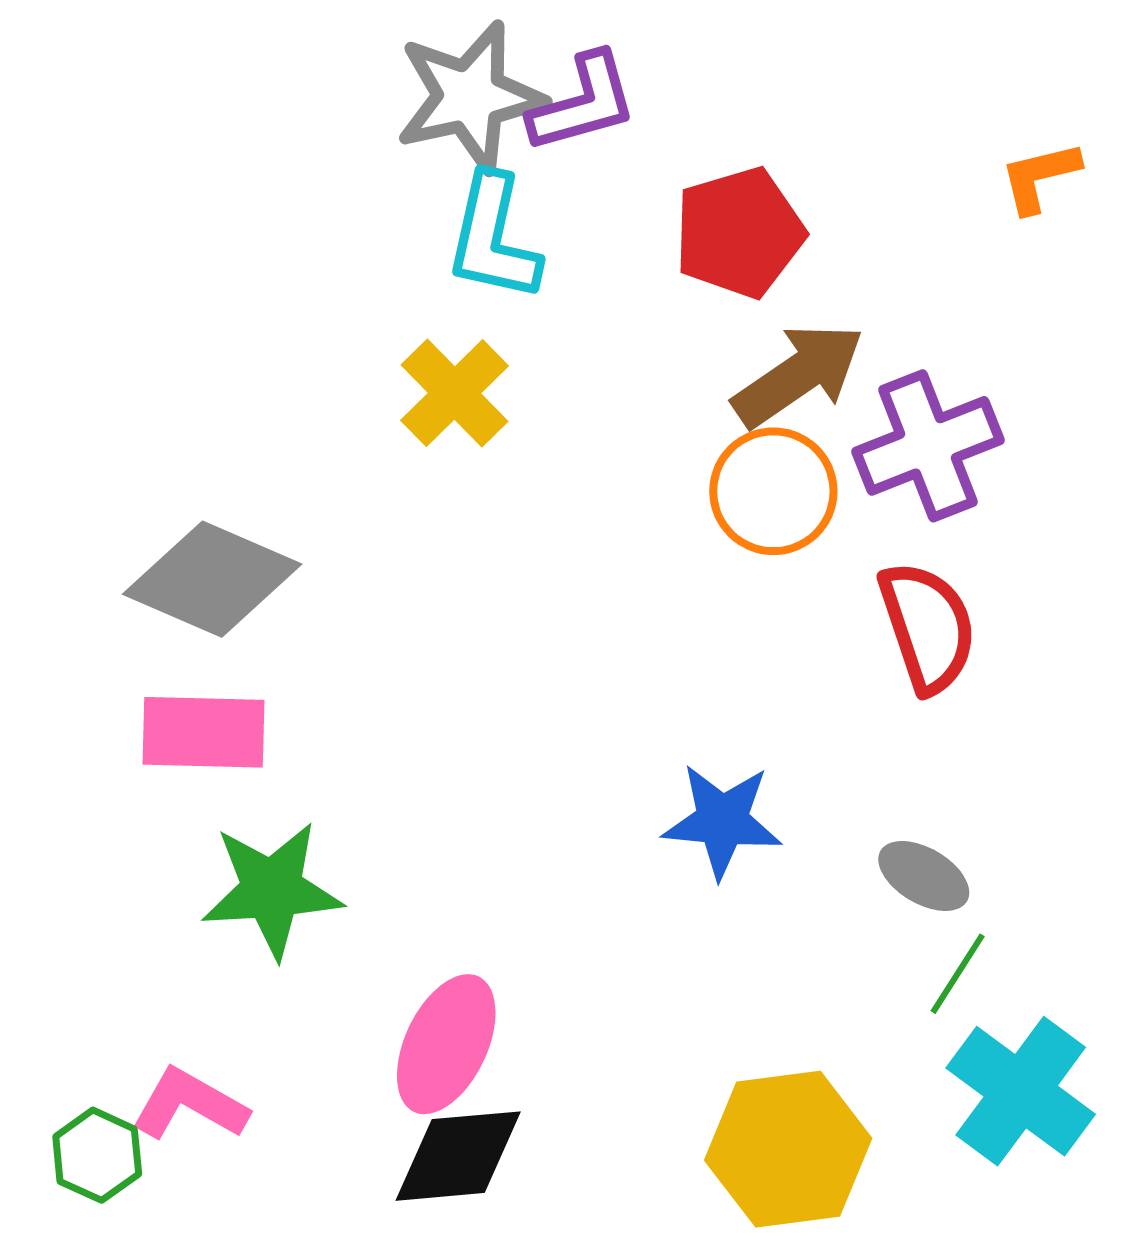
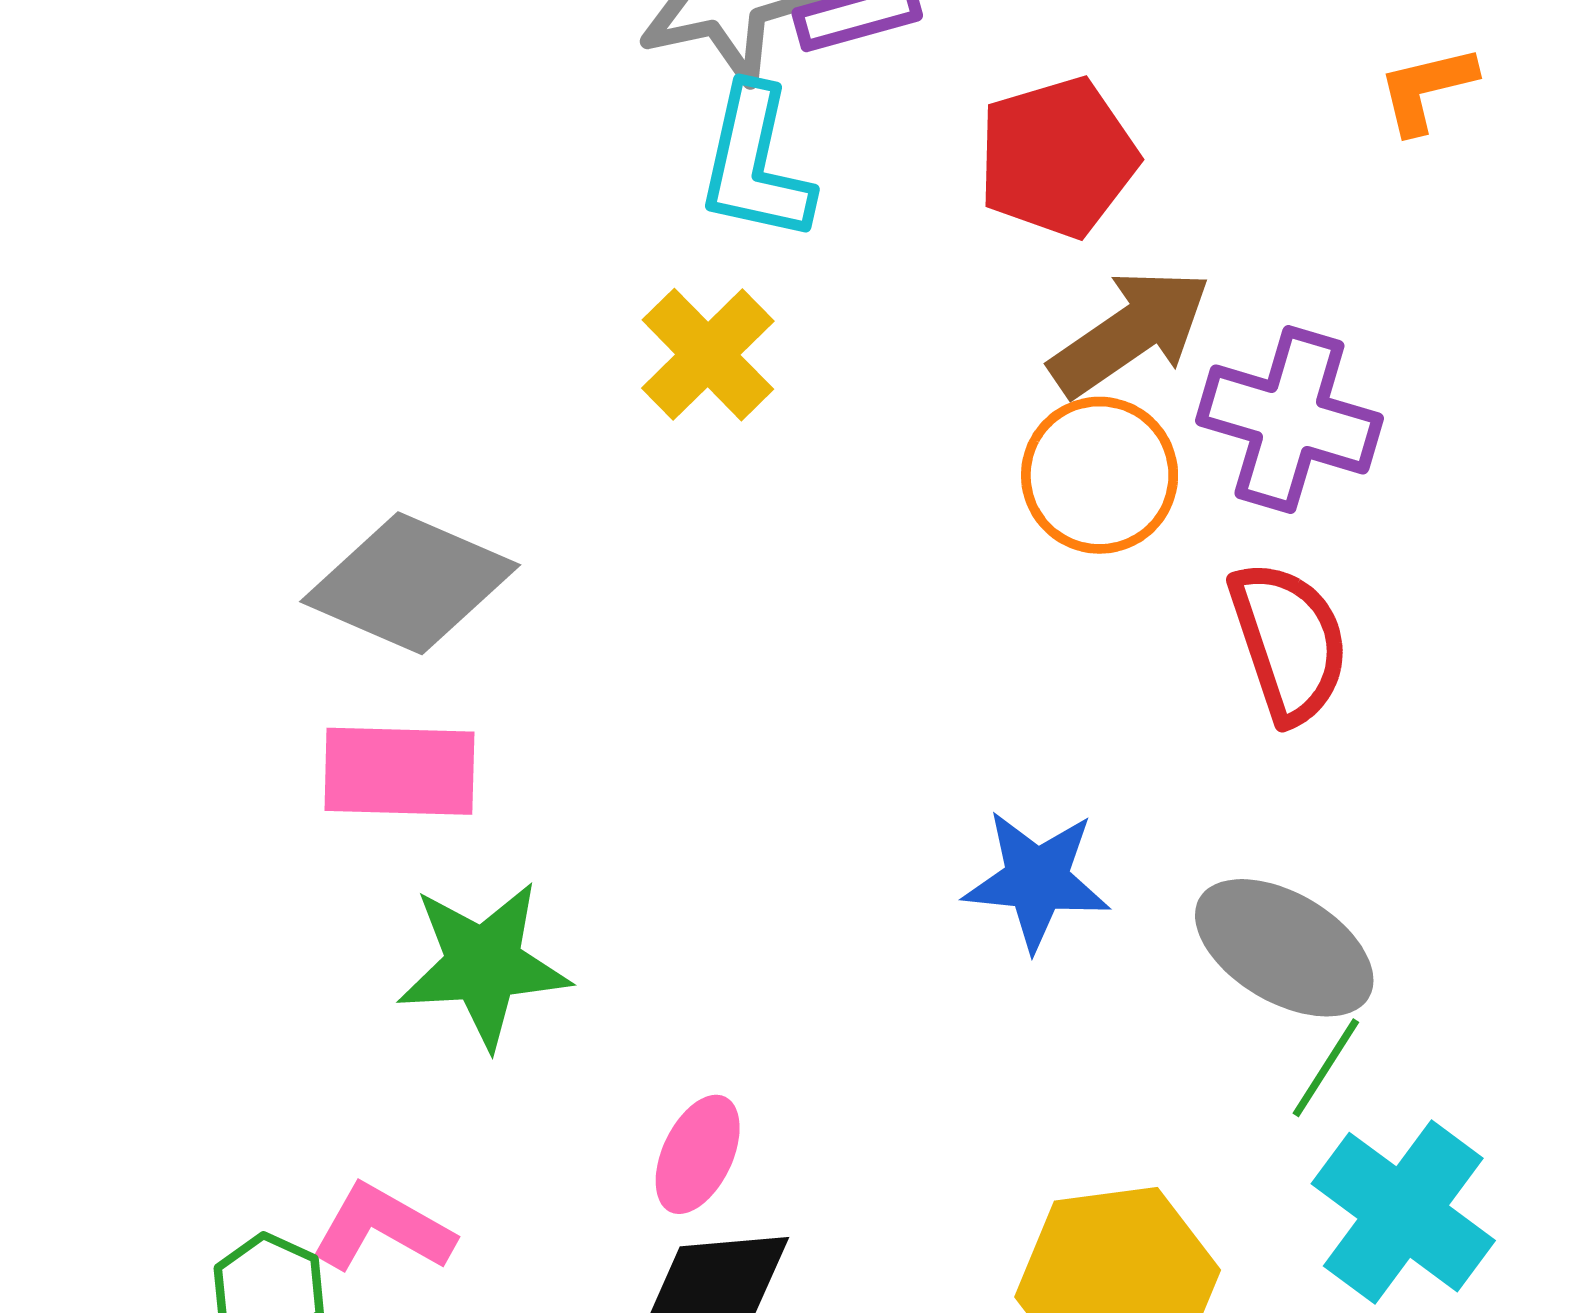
purple cross: (928, 446) -> (1289, 420), turned 38
gray ellipse: (924, 876) -> (1284, 948), size x1.6
pink ellipse: (446, 1044) -> (698, 1154), size x0.7

